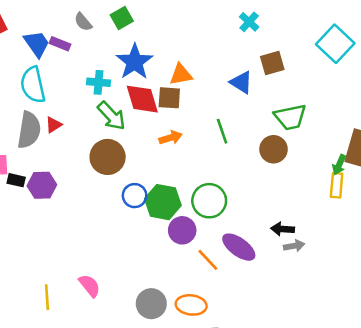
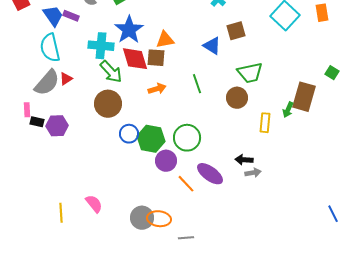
cyan cross: (99, 82) -> (101, 46), size x1.4
gray semicircle: (29, 130) -> (47, 83), turned 32
yellow rectangle: (337, 185) -> (265, 123), moved
orange ellipse: (191, 305) -> (159, 219), moved

